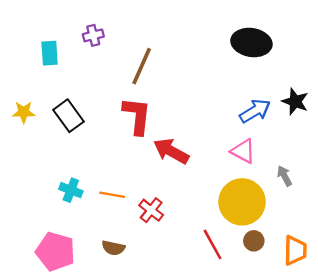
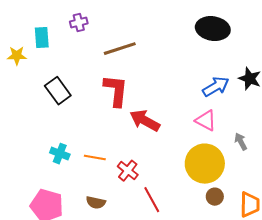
brown line: (142, 66) -> (120, 49), turned 48
yellow star: (24, 112) -> (17, 56), moved
red line: (213, 244) -> (152, 200), moved

